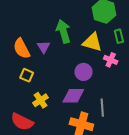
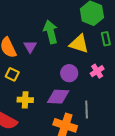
pink cross: (111, 60) -> (97, 71), moved, turned 32
yellow cross: (41, 100) -> (25, 100), turned 35

